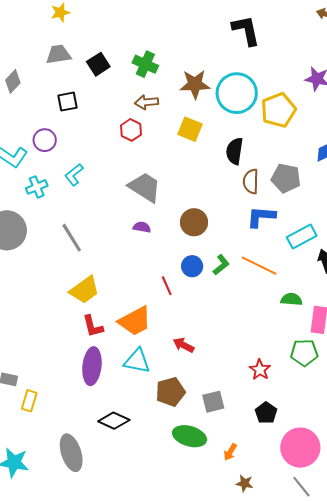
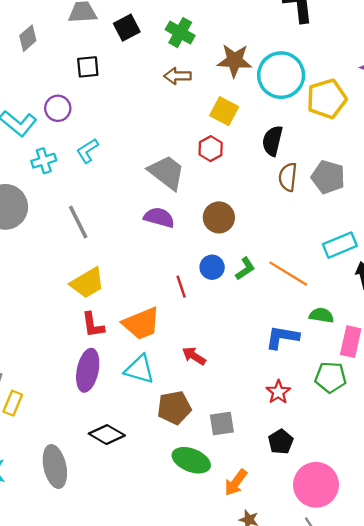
red hexagon: (131, 130) -> (211, 149), moved
blue L-shape: (261, 217) -> (282, 337), moved
purple semicircle: (142, 227) -> (159, 218), size x1.5
orange arrow: (230, 452) -> (236, 483), size x1.4

